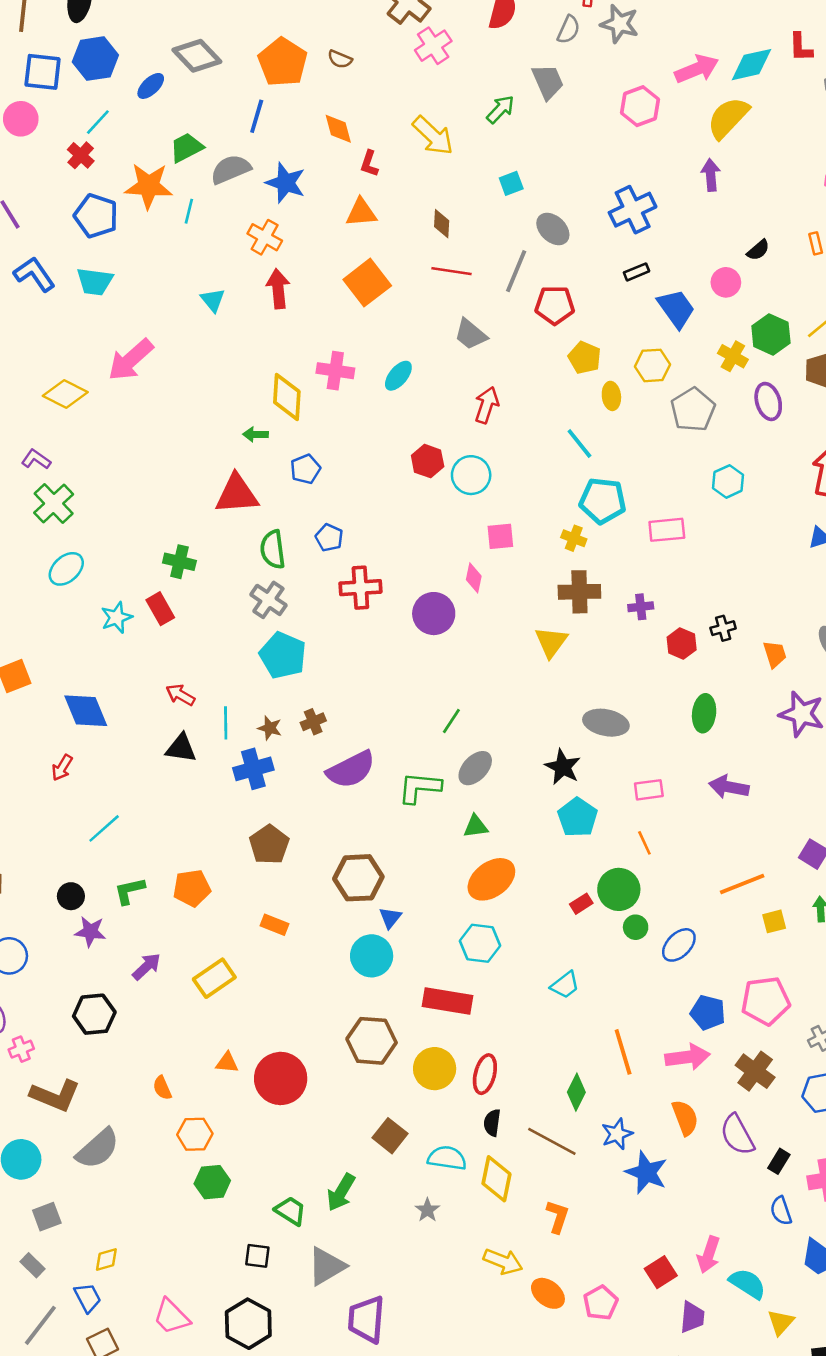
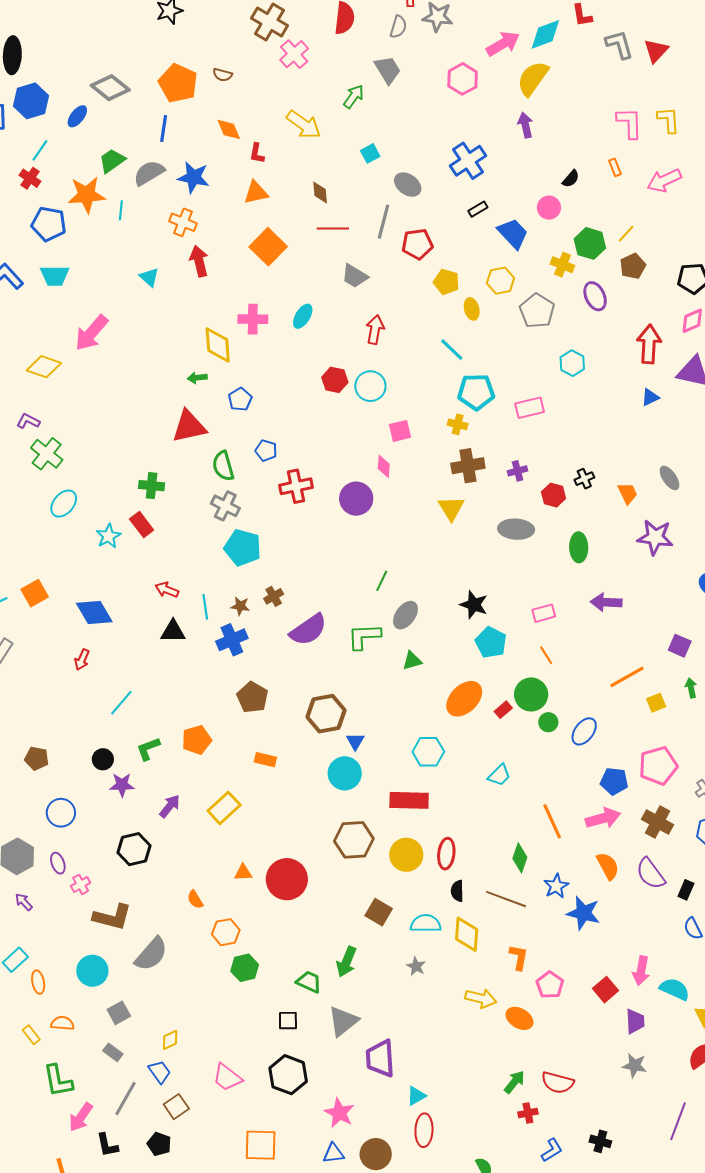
gray ellipse: (606, 723) -> (516, 529), moved
orange ellipse: (491, 879) -> (464, 699), moved
pink pentagon: (601, 1303) -> (550, 985), moved

